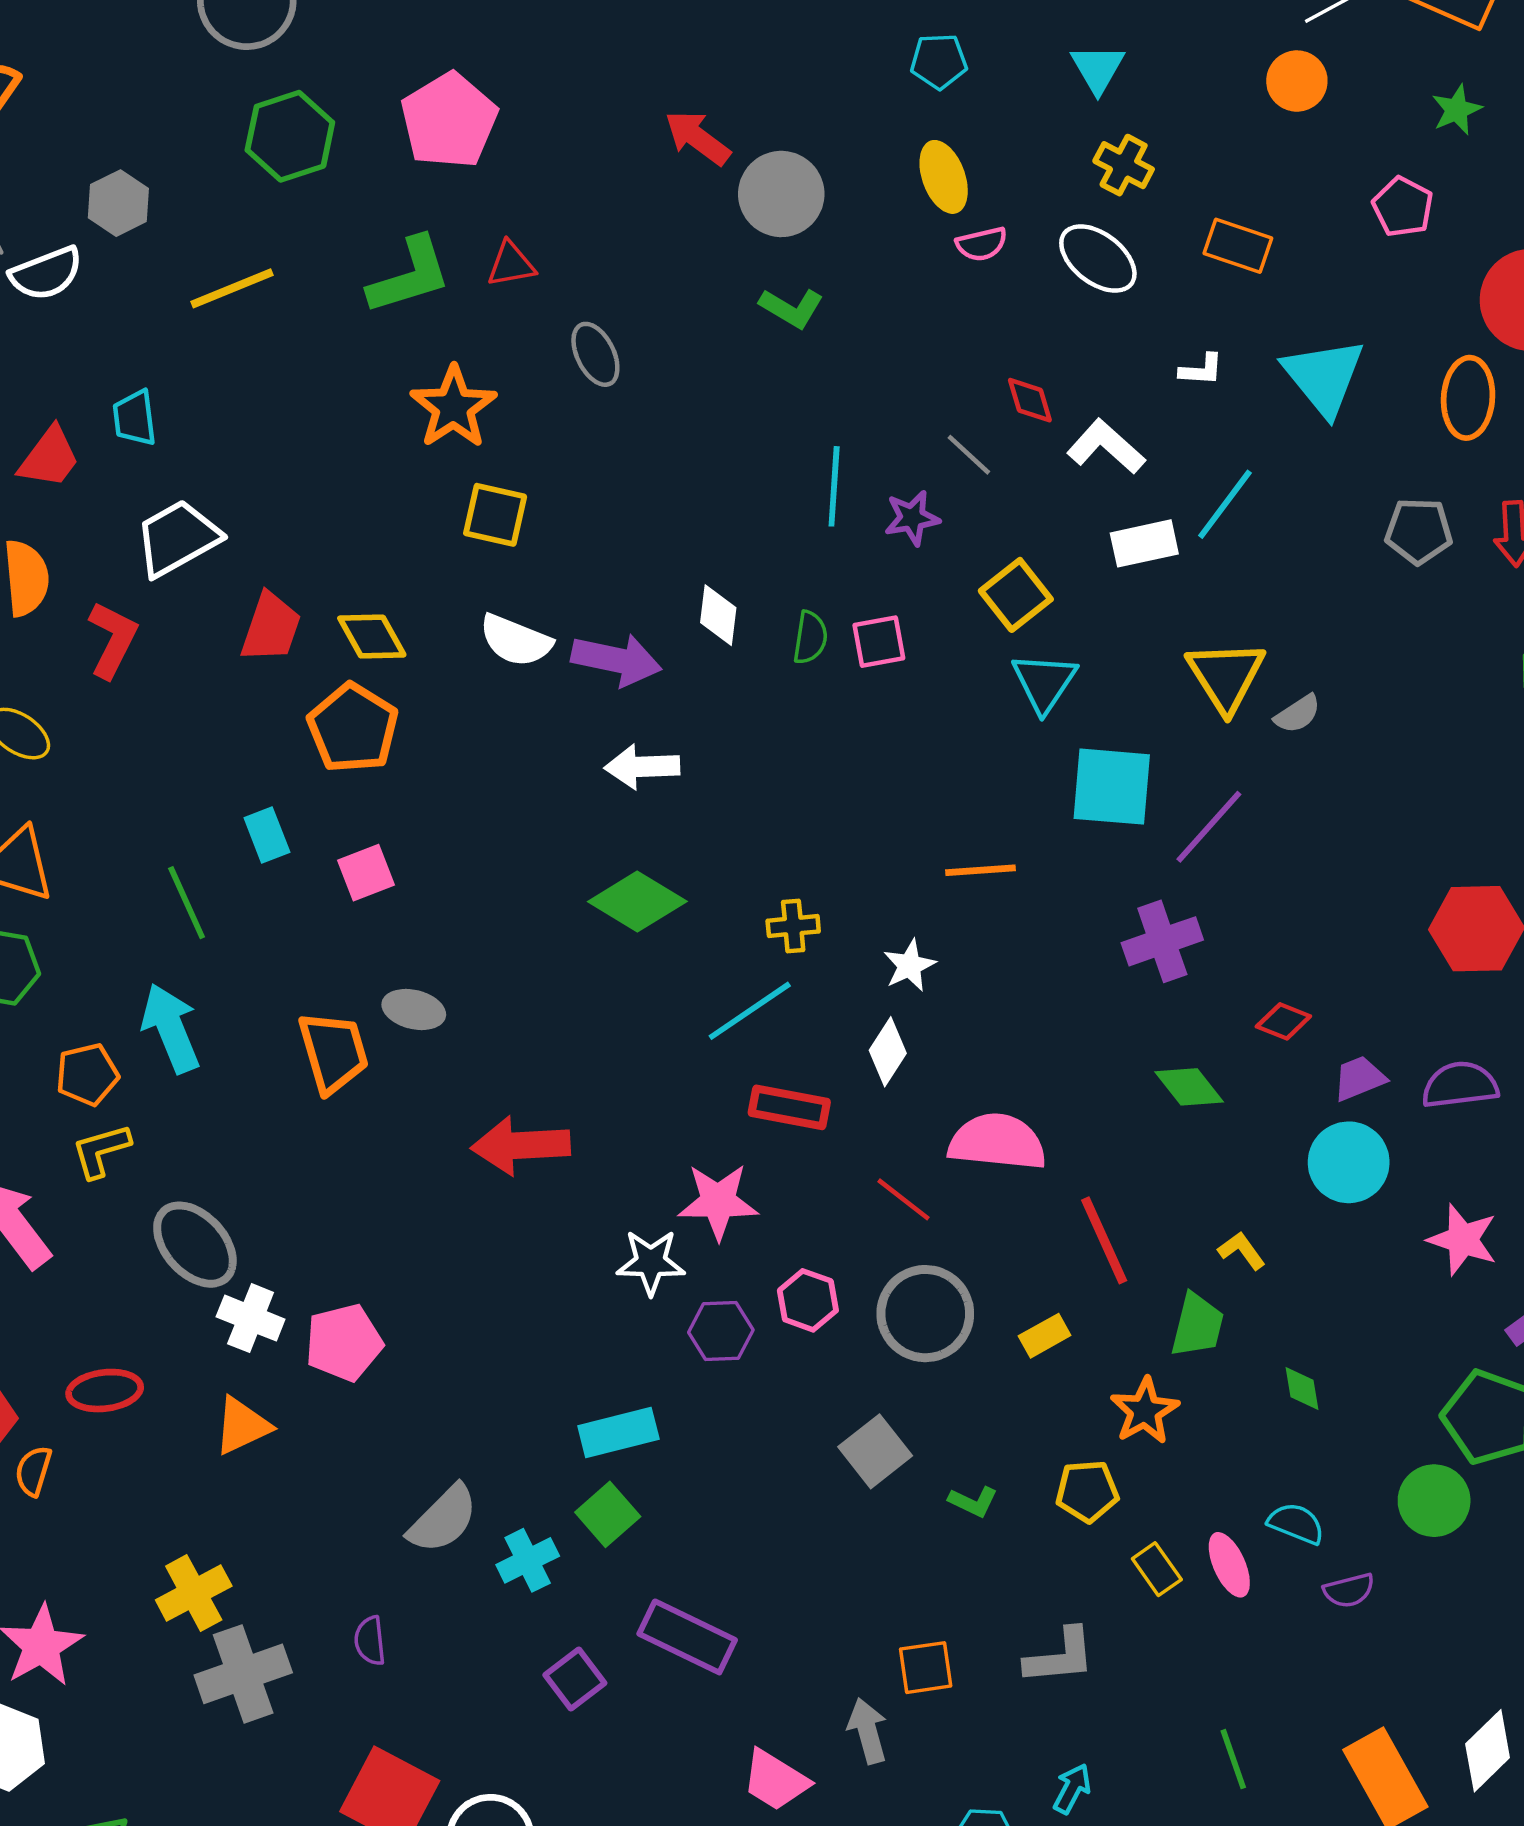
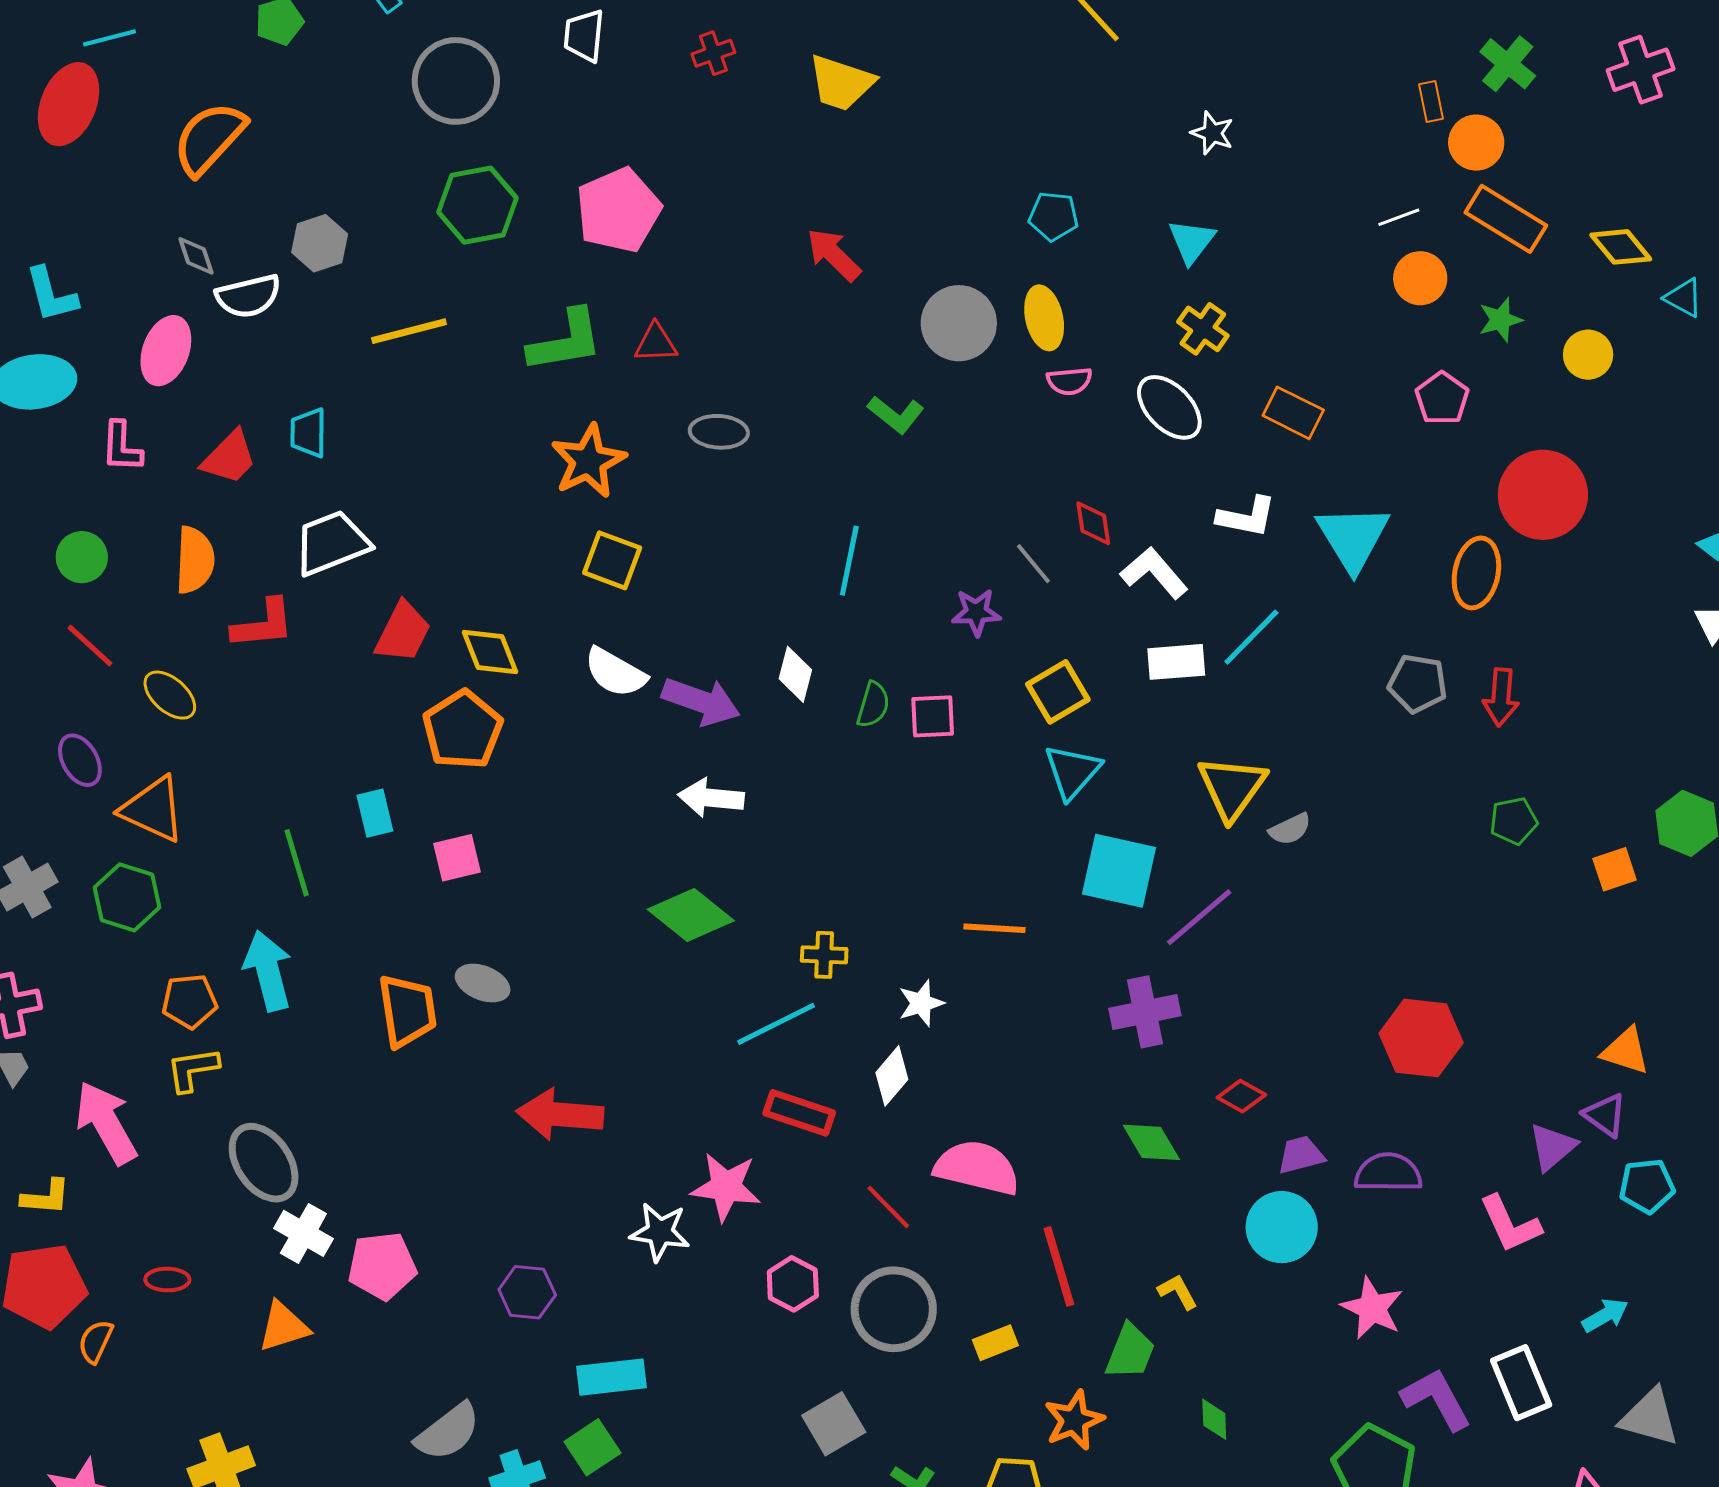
orange circle: (1297, 81) -> (1420, 278), moved
gray circle: (781, 194) -> (959, 323), moved
gray ellipse: (595, 354) -> (719, 432), turned -68
white L-shape: (1201, 370) -> (1247, 517), size x1.5
cyan line: (834, 486) -> (849, 561), moved
red L-shape: (113, 640) -> (263, 624), turned 50
purple hexagon: (721, 1331) -> (527, 1292), moved
red ellipse: (105, 1391) -> (167, 1280), size x0.7

